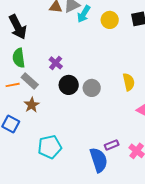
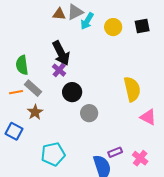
black arrow: (18, 27) -> (61, 53), moved
yellow semicircle: (129, 82) -> (132, 89), size x1.4
gray circle: (92, 88) -> (89, 113), moved

